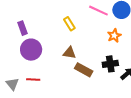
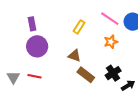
yellow rectangle: (69, 24) -> (79, 27), turned 56
orange star: (114, 36) -> (111, 42), moved
black cross: (110, 64) -> (113, 73), turned -35

